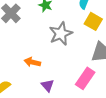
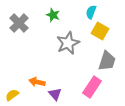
orange arrow: (32, 62) -> (37, 82), moved

